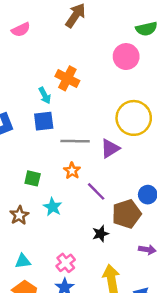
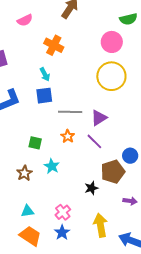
orange cross: (67, 78) -> (54, 45), moved
yellow circle: (134, 118) -> (111, 76), moved
purple line: (96, 191) -> (94, 141), moved

